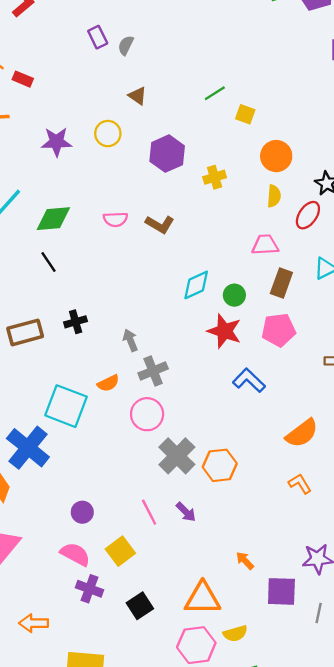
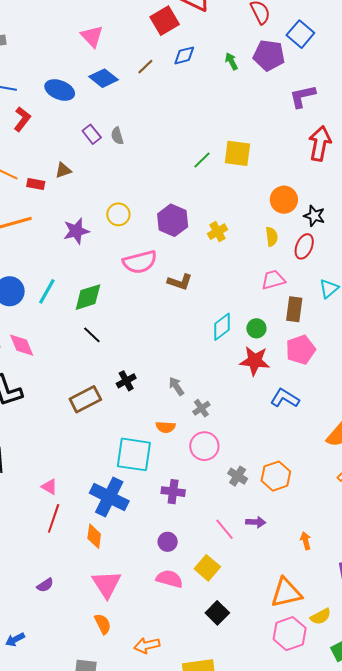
gray semicircle: (126, 45) -> (117, 136), turned -30
brown triangle: (138, 96) -> (63, 170), moved, turned -42
yellow square: (245, 114) -> (237, 153), moved, size x1.6
orange circle: (276, 156) -> (284, 200), moved
pink semicircle: (115, 219) -> (140, 262), moved, size x1.6
gray cross: (153, 371) -> (201, 408), size x0.7
orange semicircle: (108, 383) -> (166, 427), turned 42
gray cross: (177, 456) -> (238, 476), size x0.6
purple arrow: (186, 512) -> (256, 522), turned -30
orange arrow: (245, 561) -> (306, 541), moved, turned 42
purple cross: (90, 589) -> (173, 492), moved
black square: (140, 606) -> (217, 613), moved

